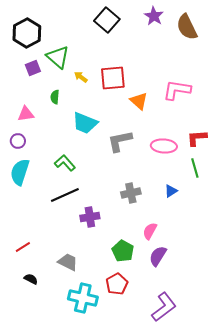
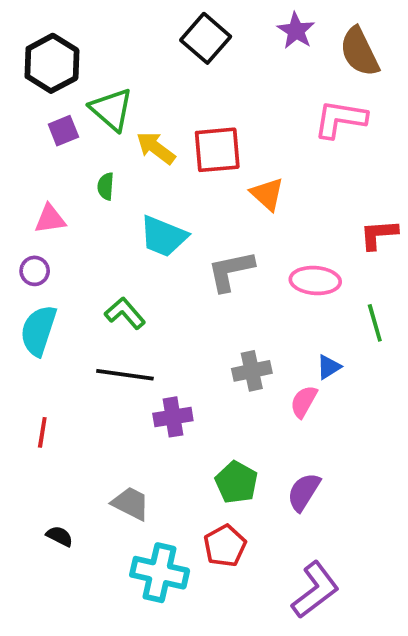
yellow arrow: (81, 77) -> (156, 148), size x1.5
pink L-shape: (177, 90) -> (340, 119), moved
red L-shape: (197, 138) -> (379, 234), moved
black line: (65, 195) -> (125, 375), turned 32
pink semicircle: (150, 231) -> (304, 402), moved
red line: (23, 247) -> (42, 432), moved, turned -49

